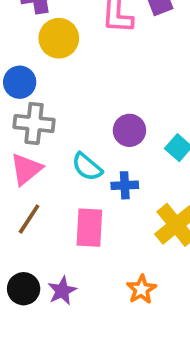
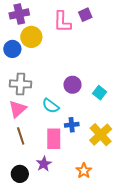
blue circle: (20, 82) -> (12, 49), moved
blue cross: (125, 185) -> (72, 125), moved
brown line: (29, 219) -> (21, 136), turned -48
purple star: (62, 291) -> (44, 164), moved

